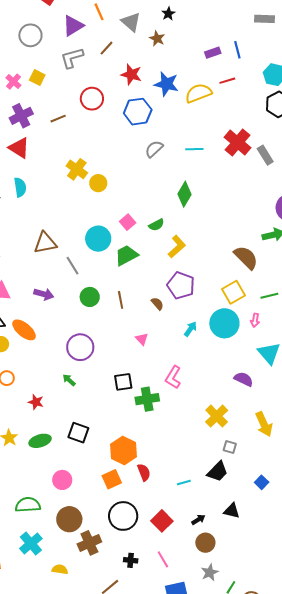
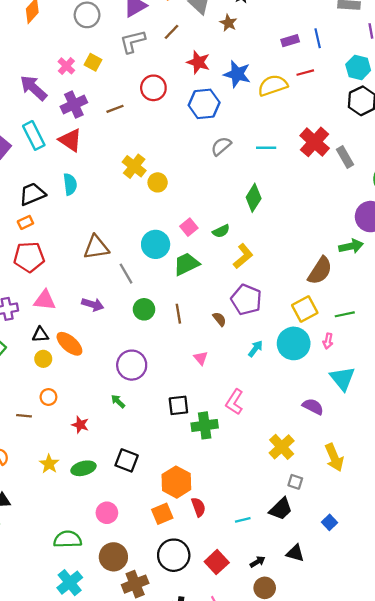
brown semicircle: (246, 258) -> (320, 271), turned 76

